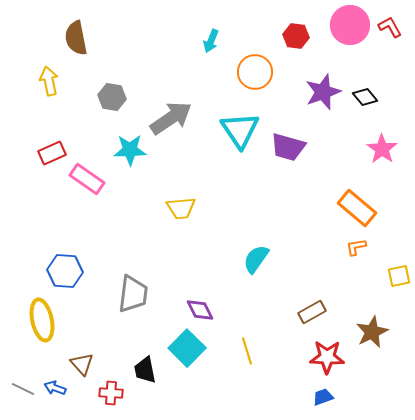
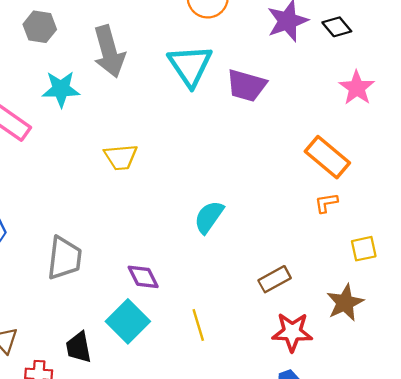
gray arrow: (171, 118) -> (109, 51), turned 108
yellow square: (399, 276) -> (364, 249), moved

